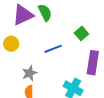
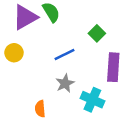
gray star: (29, 73) -> (65, 83), moved

